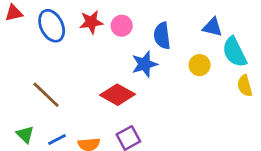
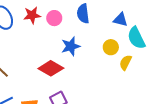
blue semicircle: (162, 36) -> (83, 14), moved
yellow semicircle: (245, 86) -> (126, 62), moved, turned 42

